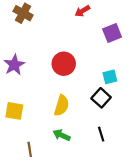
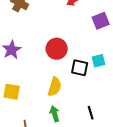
black square: (101, 98) -> (80, 68), moved, turned -30
green arrow: (62, 135) -> (55, 114), turned 49

